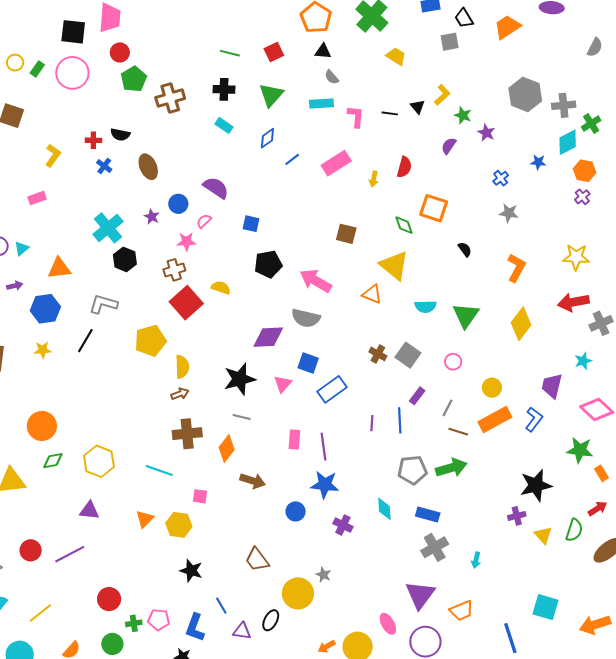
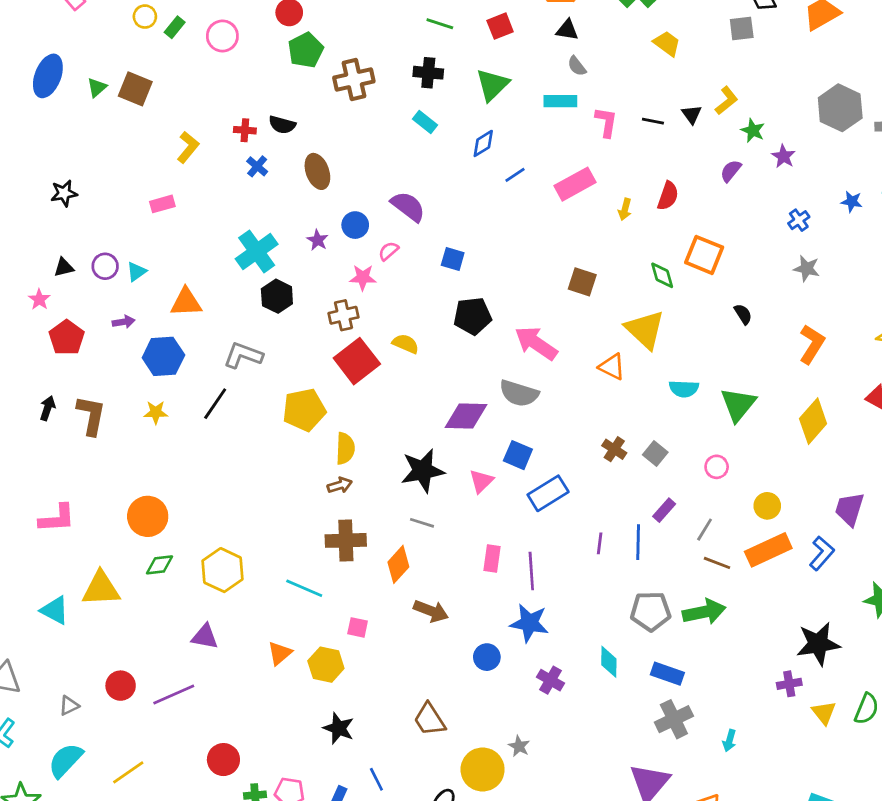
pink circle: (72, 73) -> (222, 36), size x0.7
gray square: (408, 355) -> (655, 454), size x0.7

